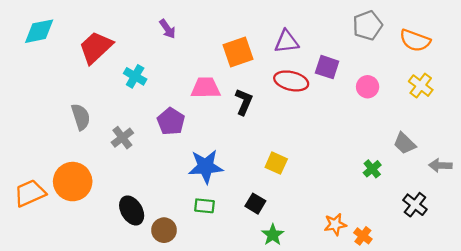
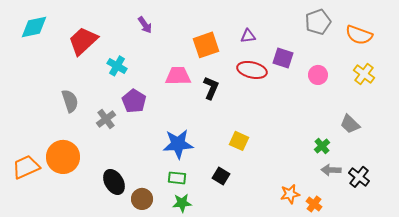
purple triangle: (287, 42) -> (248, 36), size x0.7
purple pentagon: (171, 121) -> (134, 101), moved
gray arrow: (440, 165) -> (331, 170), moved
green star: (273, 235) -> (182, 203), moved, turned 30

